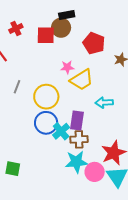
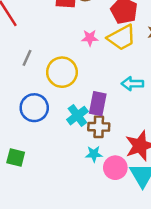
yellow trapezoid: (82, 80) -> (122, 38), moved
blue circle: (46, 123) -> (34, 108), moved
cyan star: (76, 162) -> (94, 154), size x0.6

